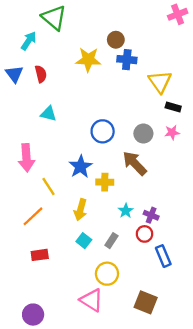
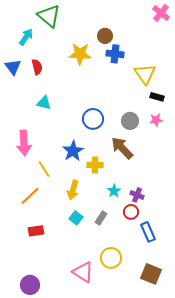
pink cross: (178, 14) -> (161, 13), turned -30
yellow circle: (107, 274) -> (111, 258), moved
brown square: (146, 302) -> (151, 274), moved

